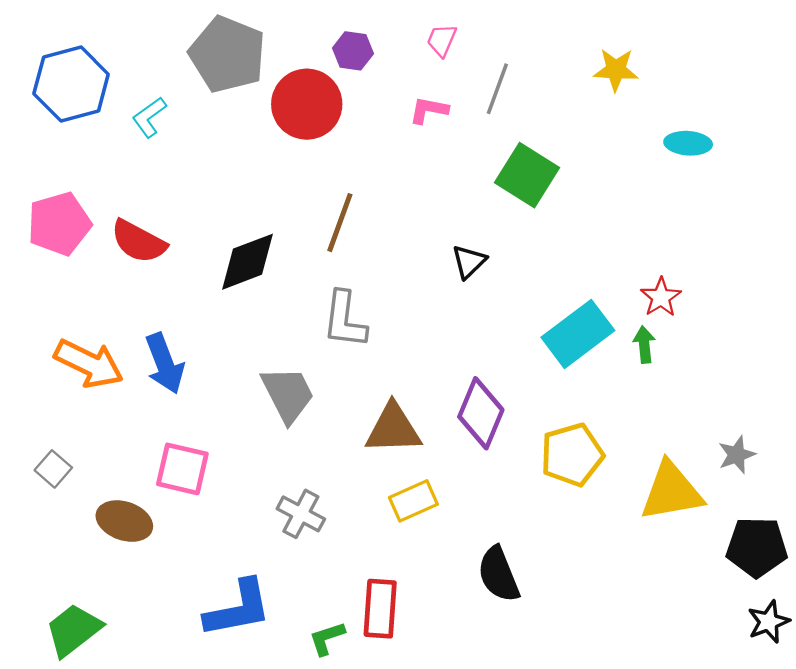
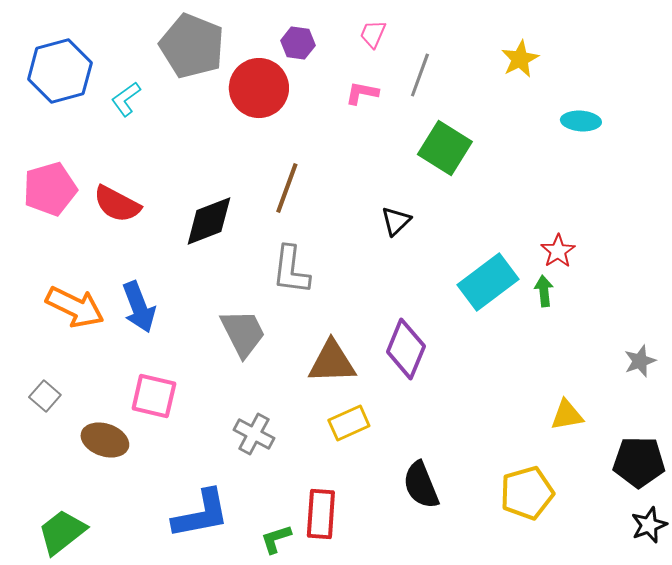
yellow star: (616, 70) -> (520, 59), turned -30
yellow pentagon: (572, 455) -> (527, 493), moved
gray star: (737, 455) -> (640, 361), moved
yellow triangle: (672, 491) -> (567, 415), size x0.6

